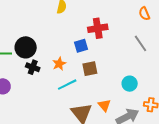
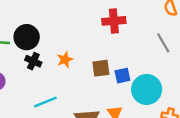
blue square: (81, 46) -> (122, 76), moved
cyan circle: (130, 84) -> (147, 89), size x1.6
cyan line: (67, 85) -> (45, 102), moved

